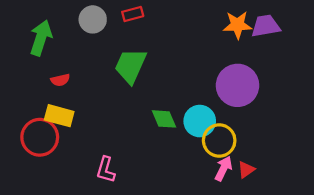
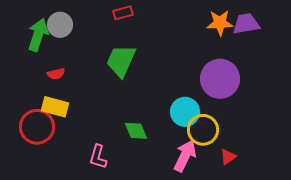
gray circle: (93, 19) -> (60, 25), moved
green diamond: (164, 119) -> (136, 131), moved
pink arrow: (223, 169) -> (185, 156), moved, size x1.4

